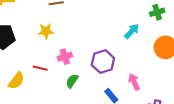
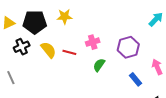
yellow star: (46, 31) -> (64, 17), moved
yellow semicircle: (16, 81) -> (48, 50), moved, turned -78

